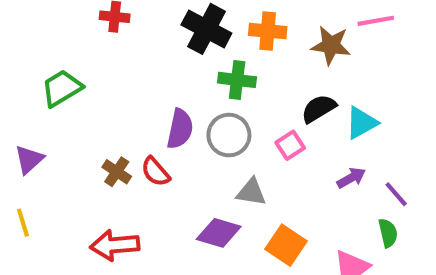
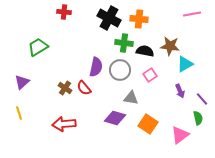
brown star: (331, 45) -> (170, 46), moved
black semicircle: (319, 109) -> (145, 51), moved, turned 42
purple arrow: (351, 178) -> (180, 91), turned 96

